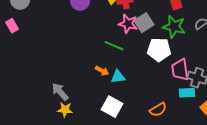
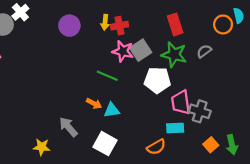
gray arrow: (60, 92) -> (68, 127), moved
cyan rectangle: (187, 93) -> (175, 128), moved
yellow star: (65, 110) -> (42, 147), moved

